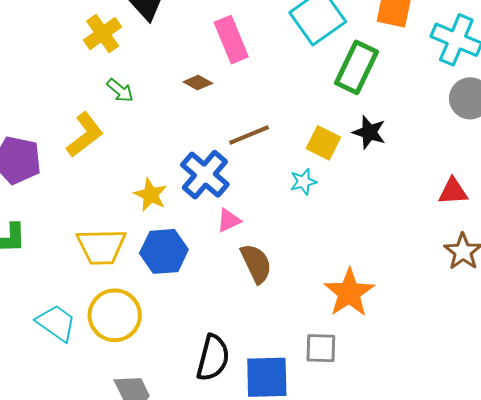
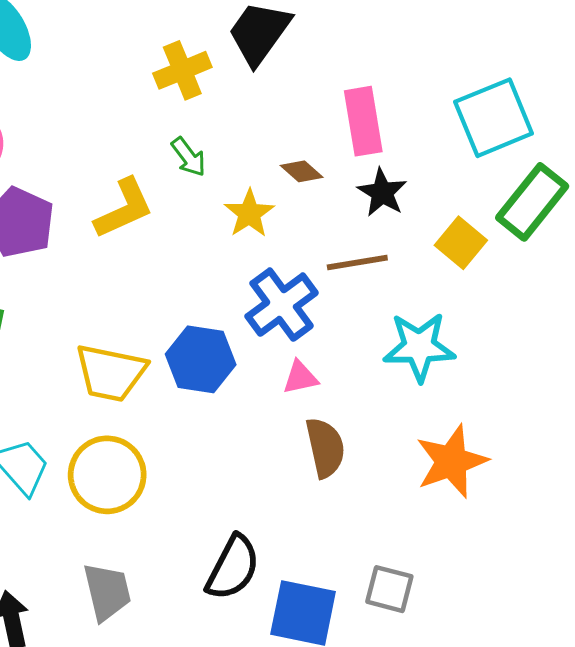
black star: (369, 132) -> (382, 193), moved
yellow square: (323, 143) -> (461, 243), moved
cyan star: (303, 182) -> (419, 347), size x1.8
yellow star: (151, 195) -> (249, 213), moved
blue hexagon: (164, 251) -> (201, 359), moved
orange star: (349, 293) -> (451, 461), moved

